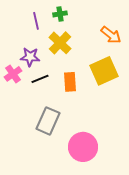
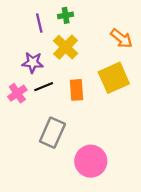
pink cross: (13, 74) -> (17, 93), moved

